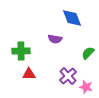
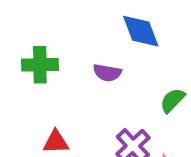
green cross: (21, 51) -> (40, 65), moved

